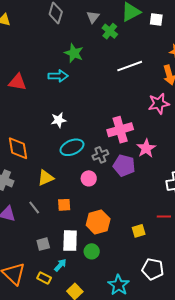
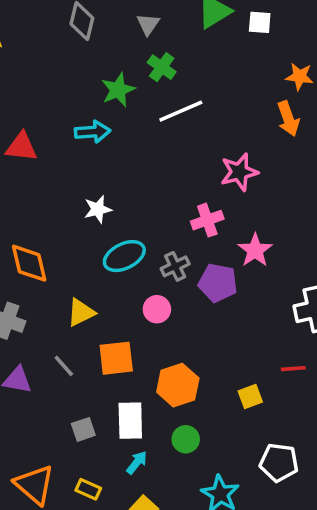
green cross: (110, 31) -> (162, 67), moved
green star: (74, 53) -> (118, 90), turned 30
white line: (130, 66) -> (181, 111), moved
pink star: (159, 104) -> (239, 172), moved
pink cross: (120, 130) -> (207, 220), size x0.7
orange square: (64, 205) -> (116, 358), size x1.5
green circle: (92, 251) -> (186, 439), moved
cyan arrow: (60, 265) -> (137, 462), moved

